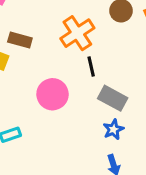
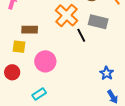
pink circle: (53, 94) -> (45, 61), moved
gray rectangle: (113, 98) -> (98, 22), moved

